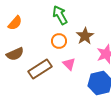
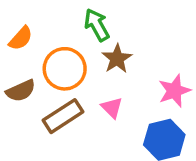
brown star: (85, 36) -> (117, 59), moved
orange circle: (59, 41) -> (65, 69), moved, size x1.6

